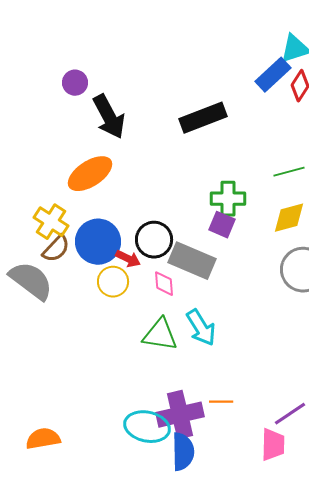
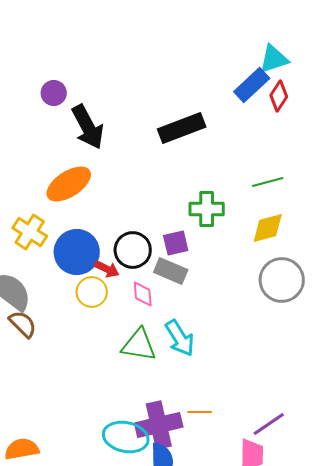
purple square: (222, 225) -> (176, 243), moved, turned -36
brown semicircle: (56, 249) -> (23, 324), moved, turned -88
gray rectangle: (192, 261) -> (171, 271), size x0.7

